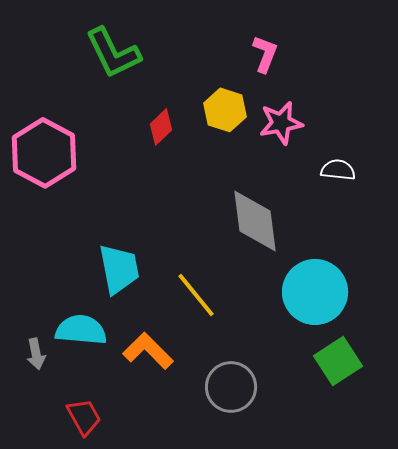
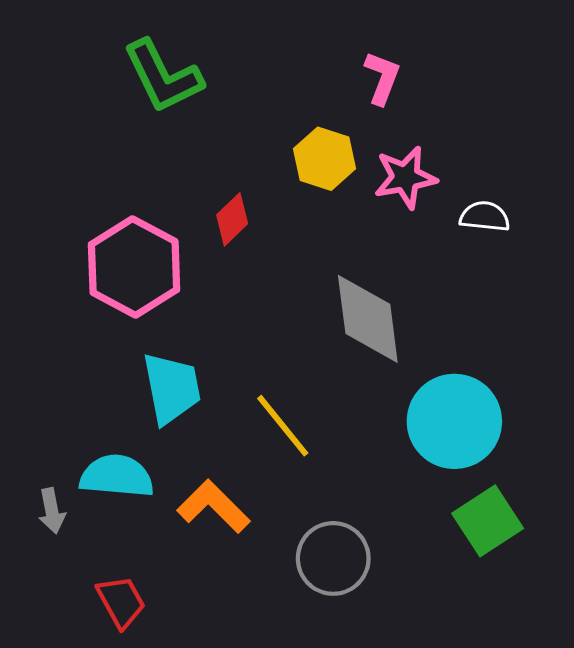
red diamond: (161, 127) -> (232, 219), moved
pink hexagon: (44, 153) -> (134, 267), moved
white semicircle: (338, 170) -> (485, 216), moved

